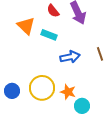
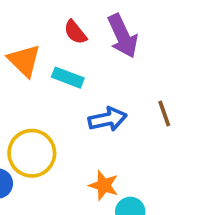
yellow circle: (42, 88) -> (32, 153), moved

